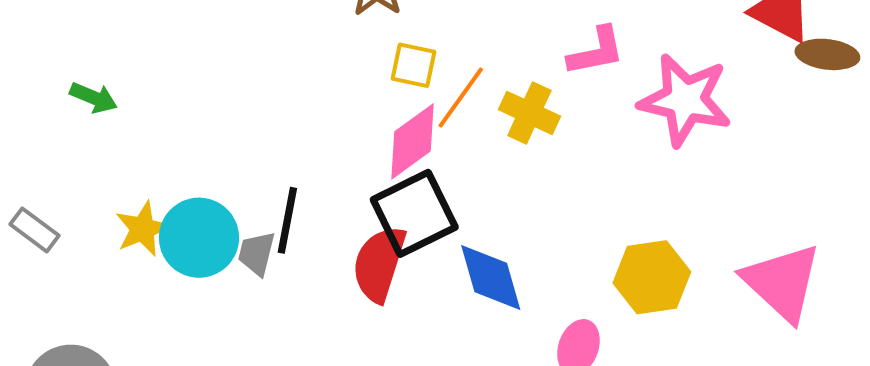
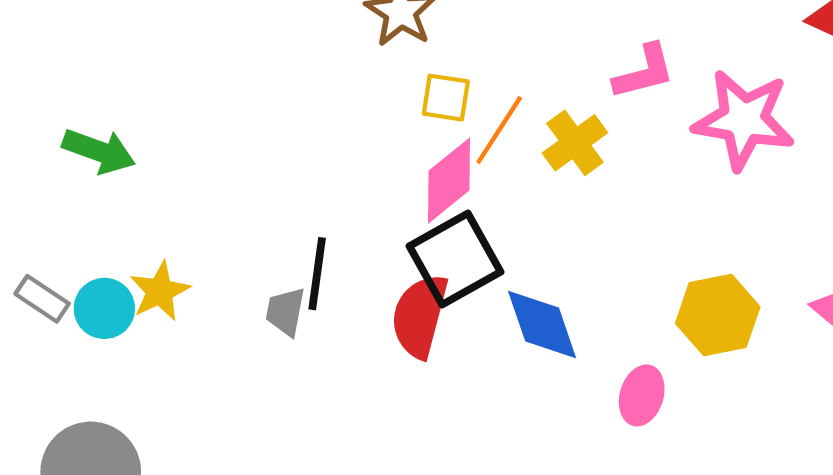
green arrow: (94, 98) -> (99, 151), size x1.4
yellow cross: (529, 113) -> (575, 143), turned 32
cyan circle: (199, 238) -> (104, 308), moved, size x0.7

